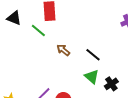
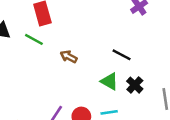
black line: (93, 55) -> (122, 55), moved

